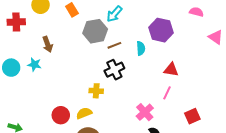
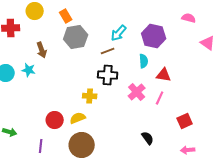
cyan arrow: (114, 14) -> (119, 33), moved
gray hexagon: (95, 31) -> (76, 37), moved
cyan semicircle: (141, 48) -> (144, 61), moved
black cross: (114, 70) -> (108, 75), turned 30
pink cross: (145, 112) -> (137, 92), moved

